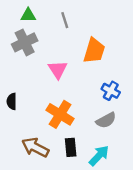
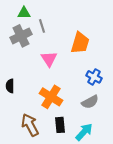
gray line: (65, 20) -> (42, 26), moved
brown arrow: (35, 147) -> (30, 125), turned 35

